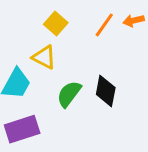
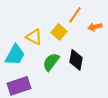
orange arrow: (134, 21) -> (95, 27), moved
yellow square: (56, 23) -> (59, 32), moved

